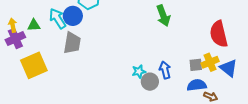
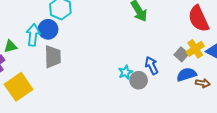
cyan arrow: (58, 18) -> (33, 35), turned 50
gray square: (196, 65) -> (181, 54), turned -32

